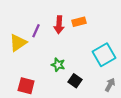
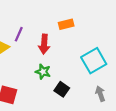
red arrow: (59, 25) -> (44, 44), moved
gray arrow: (110, 85) -> (100, 94), turned -48

